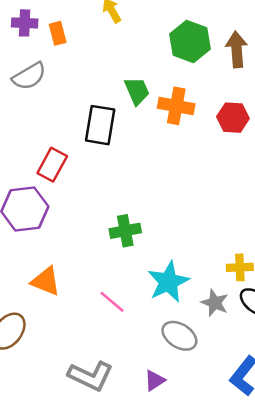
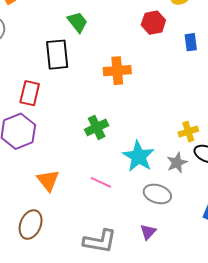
orange cross: (176, 106) -> (117, 71), moved
orange triangle: (46, 281) -> (48, 180), turned 45
gray star: (215, 303) -> (177, 163), turned -30

